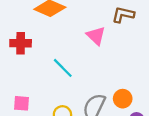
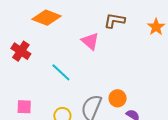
red cross: (21, 43) -> (21, 51), turned 36

